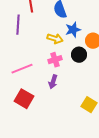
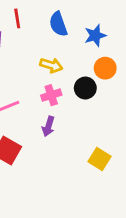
blue star: (73, 30) -> (95, 35), moved

